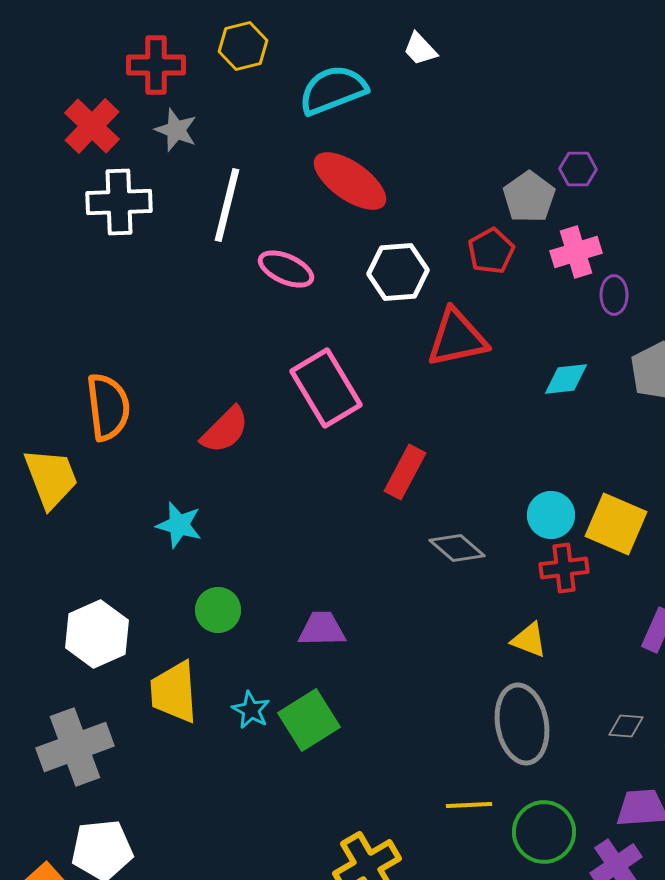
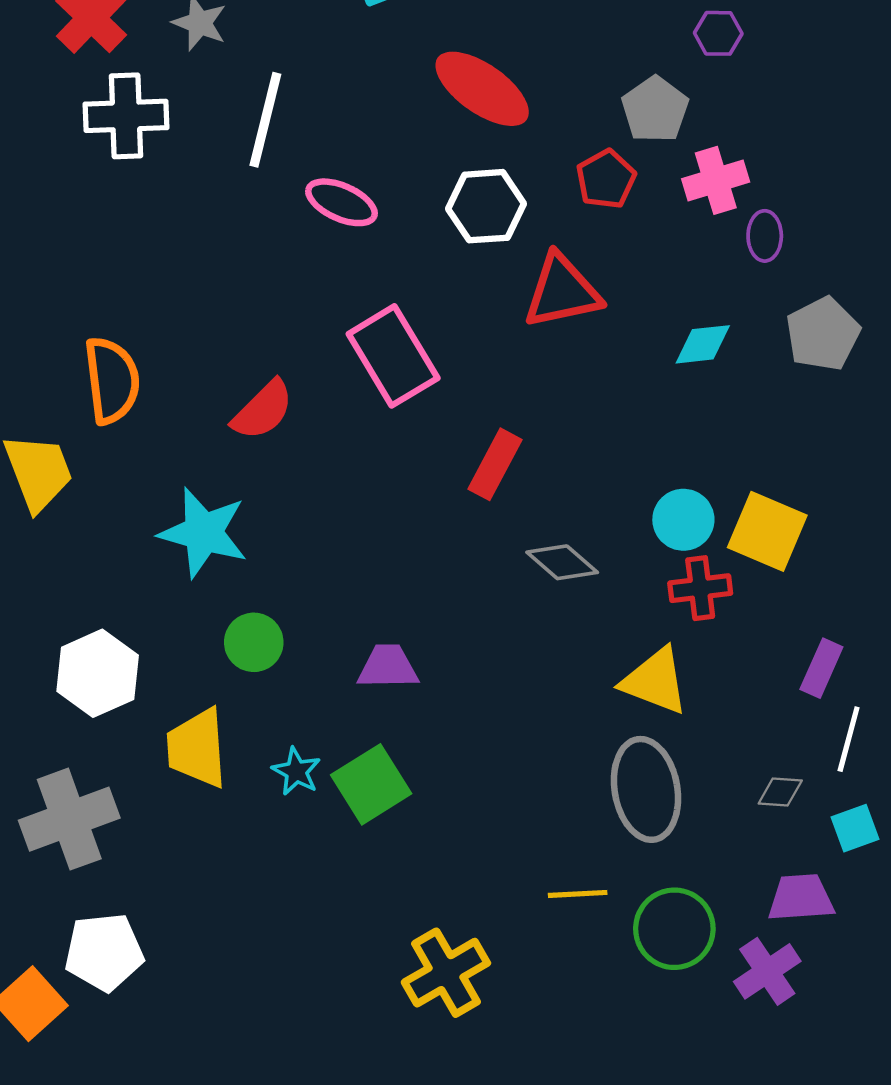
purple hexagon: (578, 169) -> (718, 33), moved
red ellipse: (350, 181) -> (482, 89), moved
cyan star: (179, 525) -> (203, 533), size x1.5
yellow triangle: (529, 640) -> (655, 681), size x1.5

